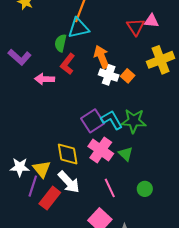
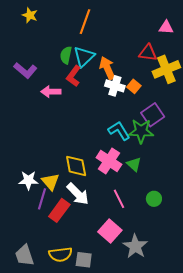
pink triangle: (151, 21) -> (166, 27), moved
red triangle: (135, 27) -> (148, 53), moved, turned -48
cyan triangle: (78, 28) -> (84, 57), moved, turned -30
purple square: (93, 121) -> (153, 115), moved

